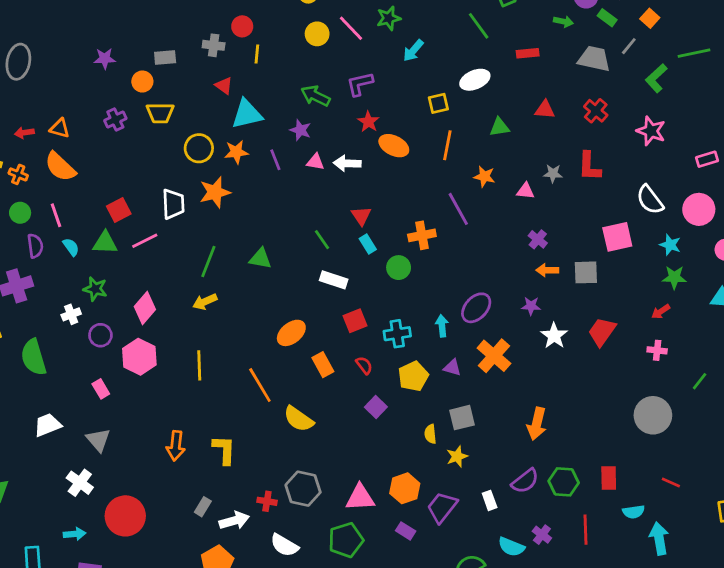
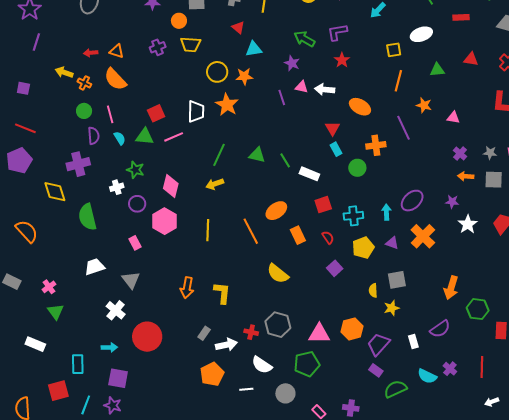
cyan triangle: (247, 114) -> (254, 49), size x0.7
orange ellipse: (394, 146) -> (360, 107), moved
purple line: (275, 160) -> (282, 97), moved
gray star: (553, 174) -> (490, 153), moved
orange star: (215, 192) -> (227, 105), turned -30
green line: (322, 240) -> (285, 160), moved
pink diamond: (145, 308) -> (171, 186), turned -30
orange line: (260, 385) -> (251, 231), moved
green hexagon: (564, 482) -> (478, 309), moved
purple rectangle: (406, 531) -> (376, 370), moved

